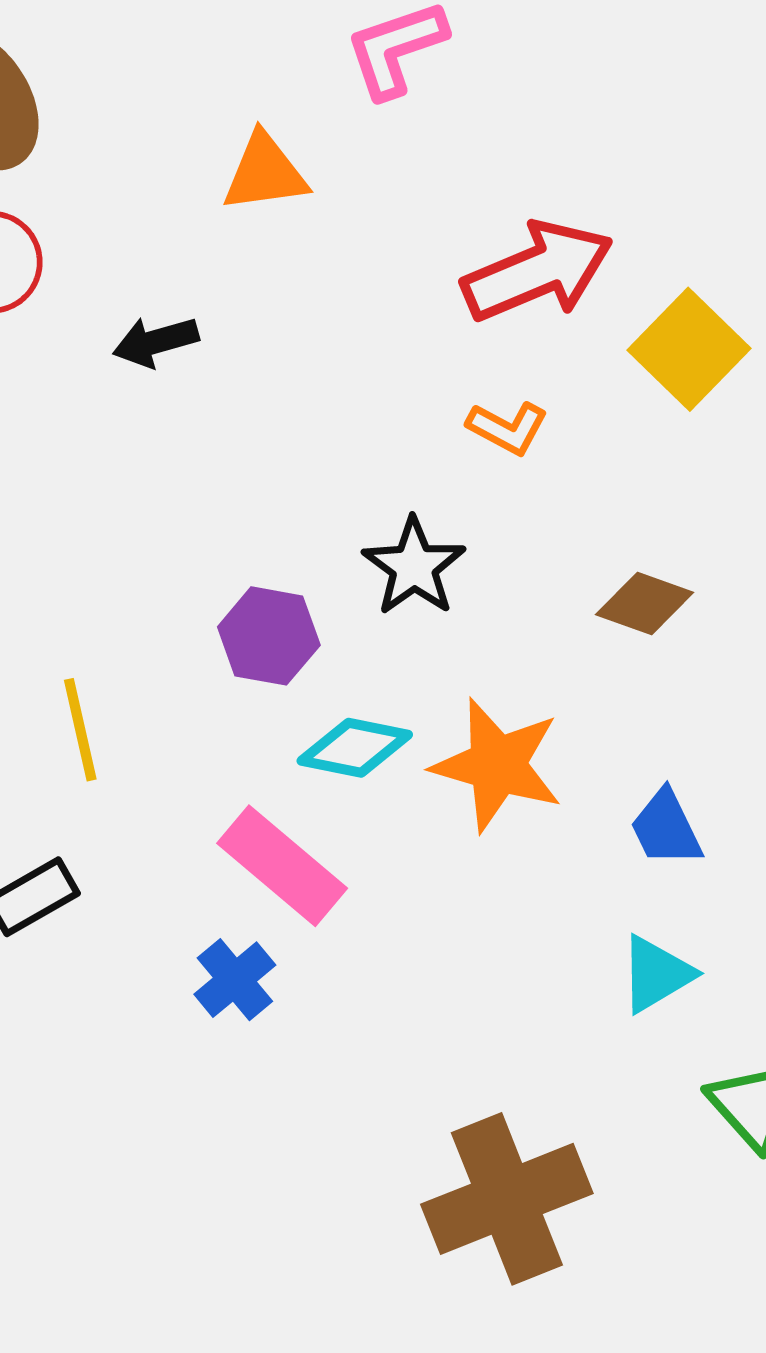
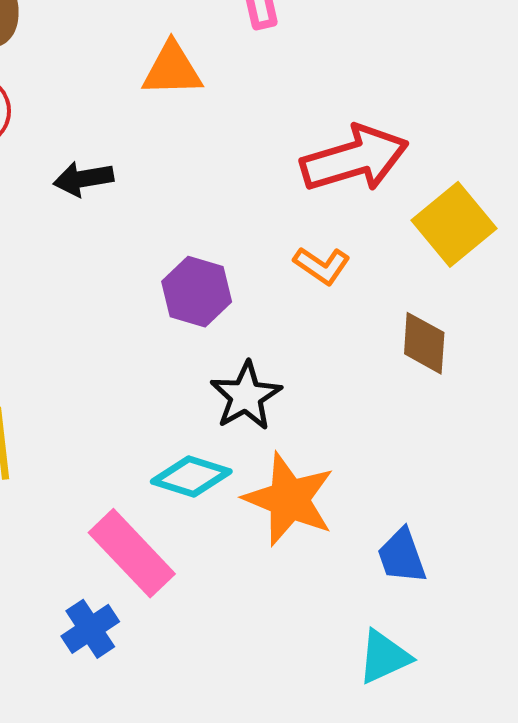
black star: (414, 567) -> (246, 396), moved
brown diamond: (645, 603) -> (424, 343), moved, turned 68
purple hexagon: (269, 636) -> (197, 292), moved

